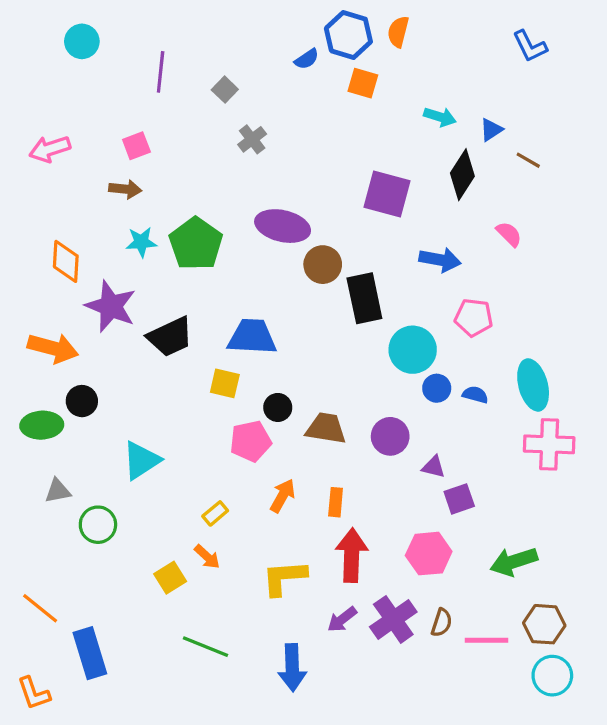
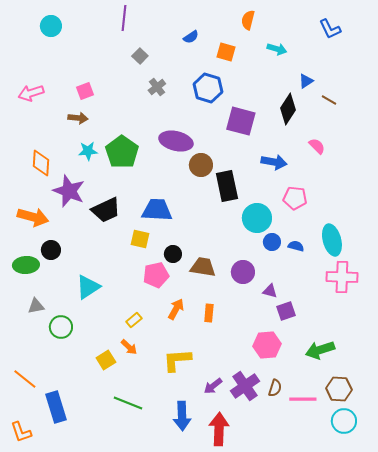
blue hexagon: (348, 35) -> (208, 88), moved
purple line: (161, 72) -> (124, 18), moved
cyan arrow: (440, 117) -> (277, 49), moved
red arrow: (352, 555) -> (219, 429), moved

